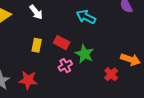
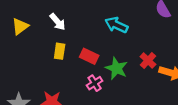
yellow rectangle: (37, 45) -> (60, 51), moved
red cross: (111, 74) -> (148, 60), moved

